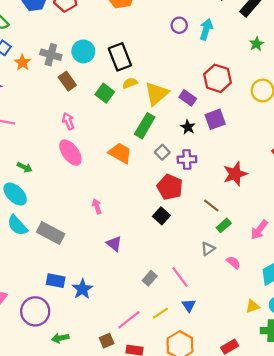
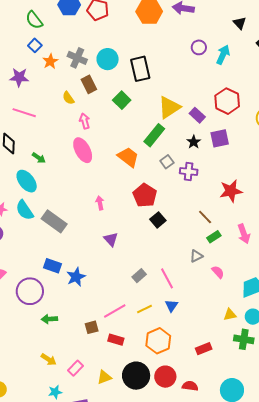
yellow semicircle: (130, 83) -> (68, 98), moved, turned -112
red pentagon: (170, 187) -> (145, 195), moved
pink arrow: (259, 230) -> (244, 234), moved, turned -66

